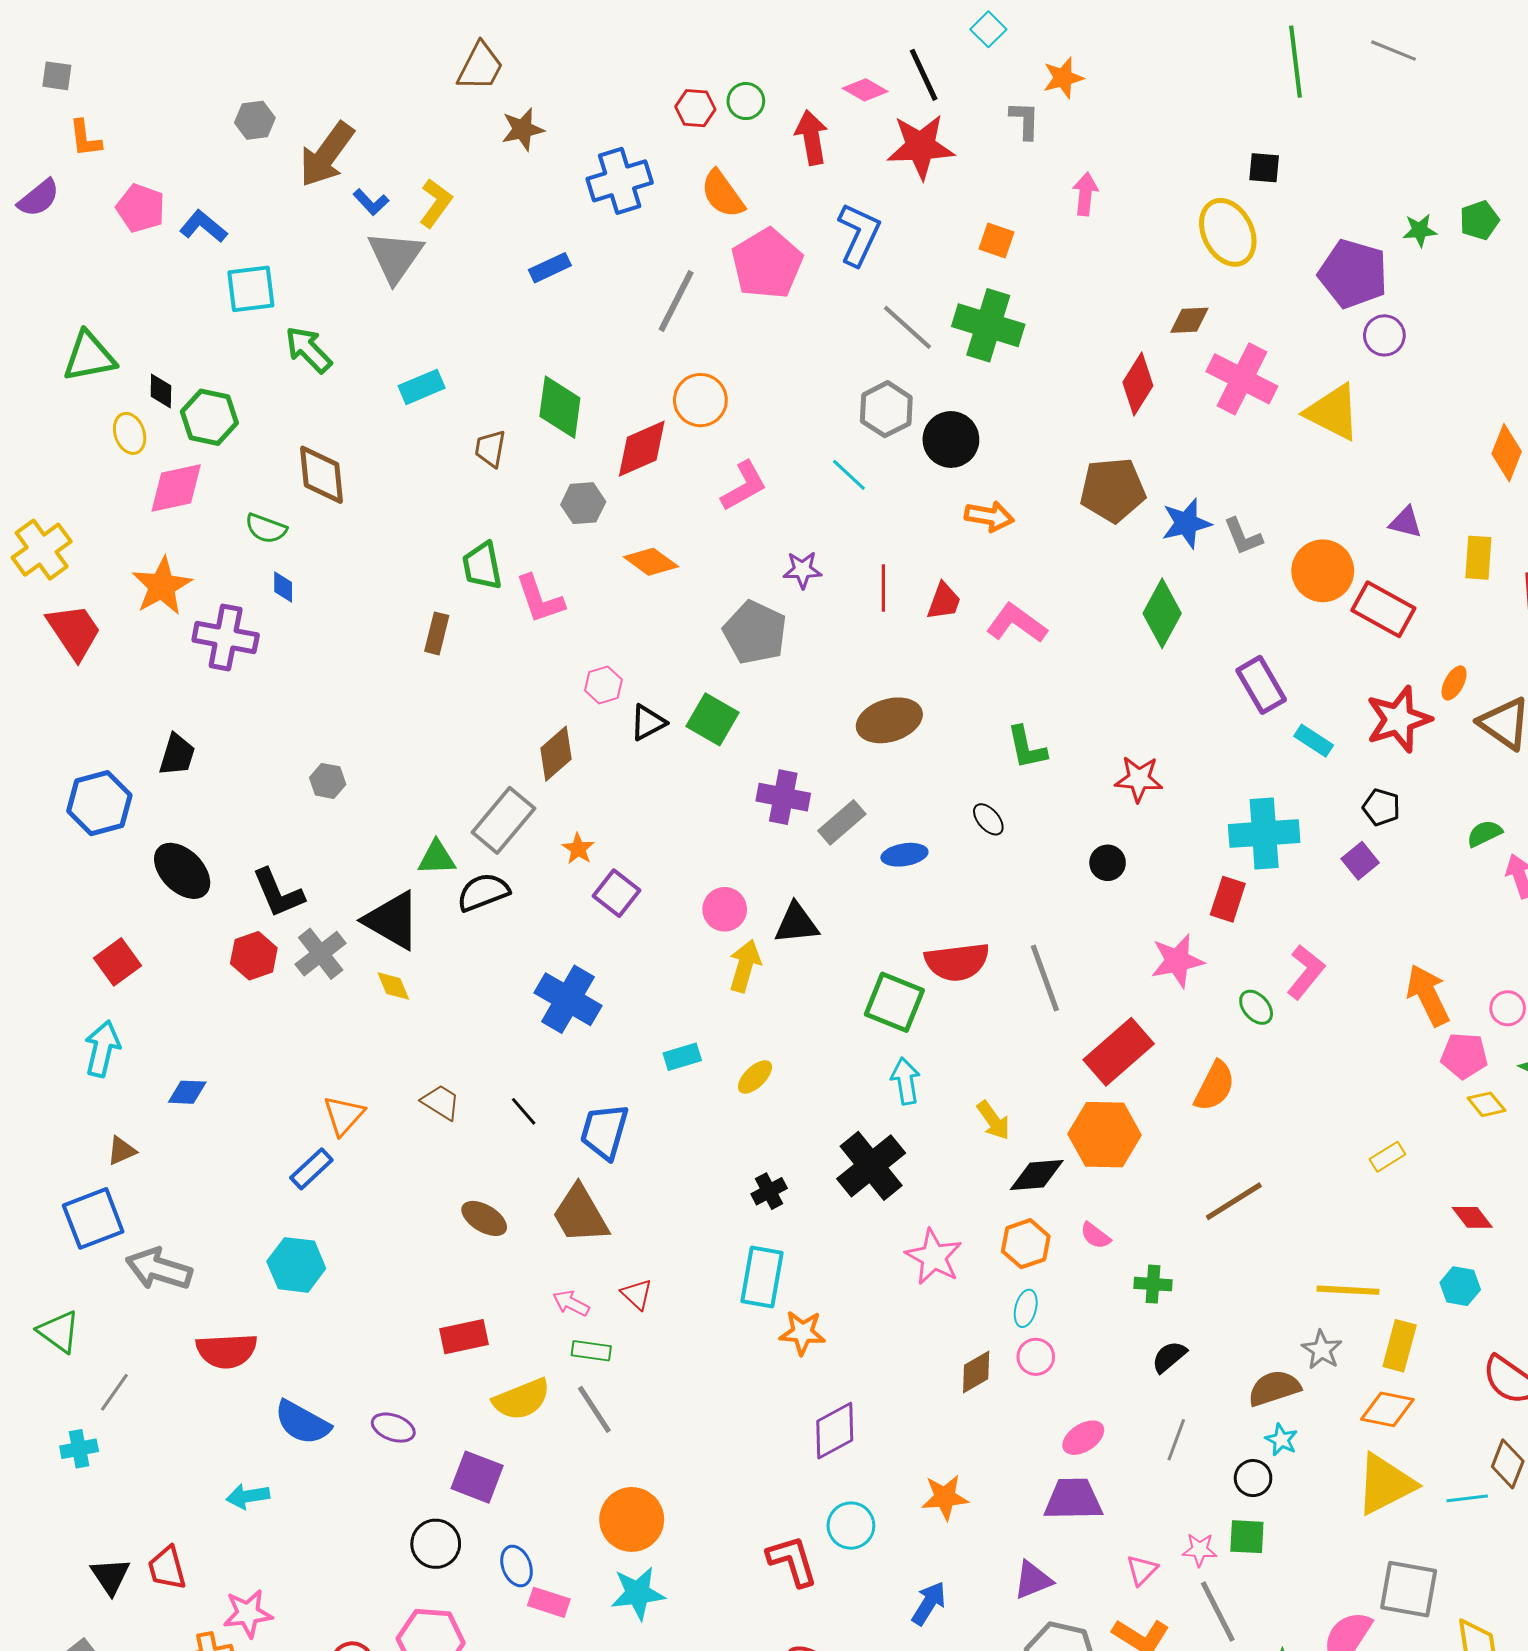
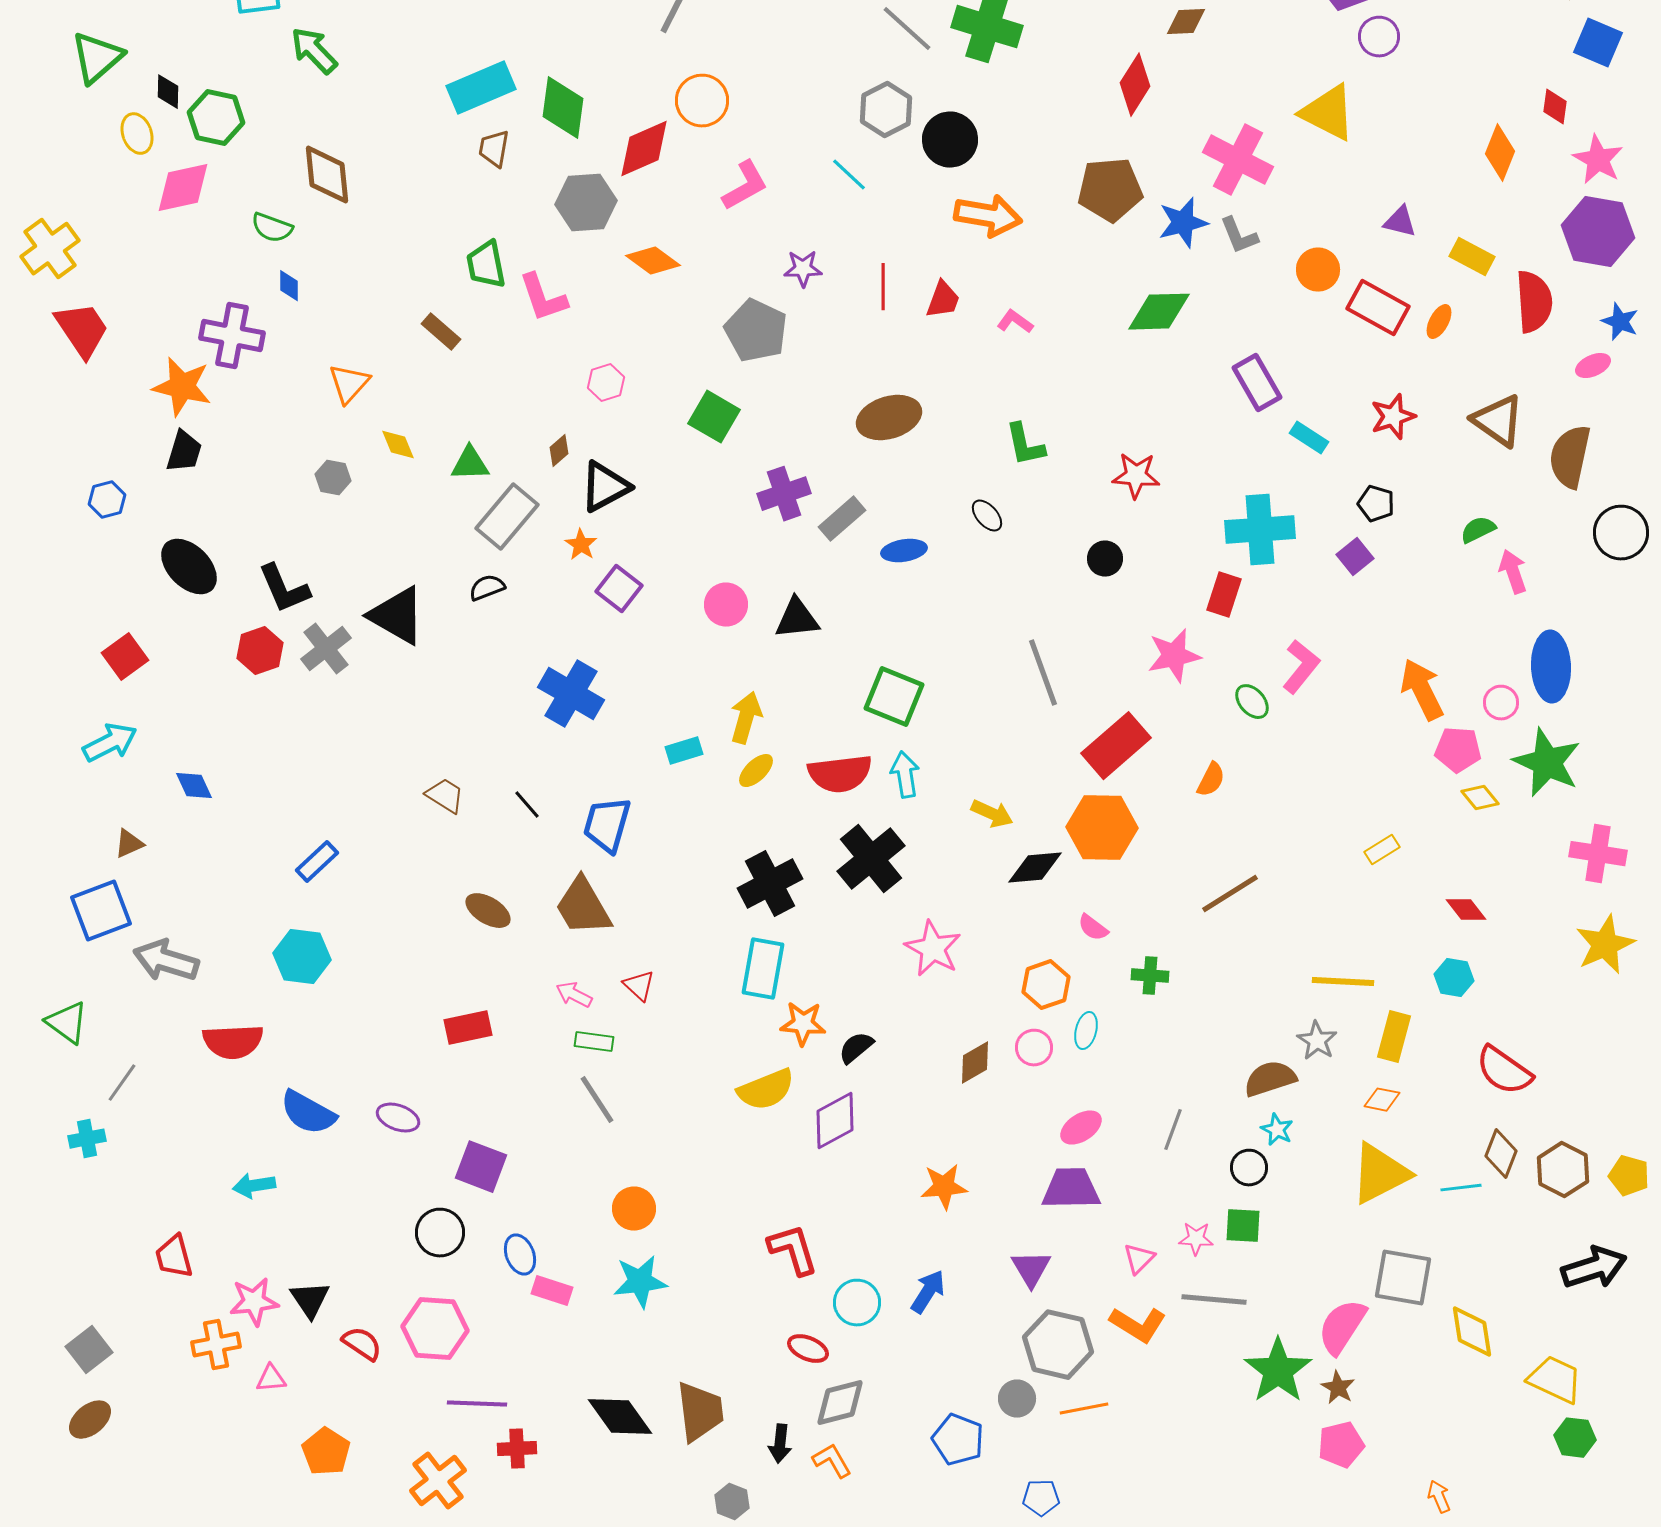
green triangle: (89, 357) -> (97, 58), turned -30
pink cross: (1242, 379) -> (1238, 160), moved
cyan rectangle: (422, 387) -> (481, 88), moved, size x1.5
gray hexagon: (583, 503) -> (586, 203), size x1.4
orange arrow: (989, 516) -> (988, 216), size x1.4
yellow rectangle: (1478, 558) -> (1472, 257), turned -66
orange circle: (1323, 571) -> (1318, 270), size x0.7
orange star: (162, 586) -> (182, 387), moved, turned -30
green diamond: (1162, 613) -> (1159, 312), turned 60
pink L-shape: (1017, 623) -> (1015, 322), size x0.6
brown rectangle: (437, 633) -> (441, 332), turned -63
orange ellipse: (1454, 683) -> (1439, 322), moved
red star: (1399, 719) -> (1393, 417), size x0.7
black triangle: (648, 722) -> (605, 487), moved, size x1.4
brown diamond: (556, 754) -> (559, 451), size x0.6
purple cross: (783, 797) -> (784, 494), turned -30
blue hexagon: (99, 803) -> (107, 500), size x0.6
green triangle: (437, 858) -> (470, 464), moved
black semicircle: (483, 892) -> (487, 588), size x0.7
red semicircle: (957, 962) -> (840, 774), moved
yellow arrow: (745, 966) -> (746, 718), moved
yellow diamond: (393, 986) -> (398, 445), moved
cyan arrow: (102, 1049) -> (110, 743), turned 50
orange semicircle: (1215, 1086) -> (1211, 780), size x0.7
blue diamond: (187, 1092) -> (194, 786), turned 63
orange triangle: (344, 1115) -> (349, 384), moved
yellow arrow: (993, 1120) -> (992, 814), turned -30
black cross: (769, 1191) -> (770, 884), size x1.8
orange hexagon: (1026, 1244) -> (1046, 985), moved
cyan ellipse: (1026, 1308) -> (1086, 1031), moved
black semicircle: (1169, 1357) -> (856, 1048), moved
yellow semicircle: (522, 1399) -> (766, 1090), moved
orange diamond: (1387, 1409) -> (1382, 1100), size x0.7
orange circle: (632, 1519) -> (634, 1209), size x0.7
cyan circle: (851, 1526) -> (857, 1303), moved
black triangle: (110, 1576) -> (310, 1300), moved
purple triangle: (1033, 1580) -> (1031, 1269), turned -39
gray line: (1218, 1611) -> (1214, 1300), turned -58

